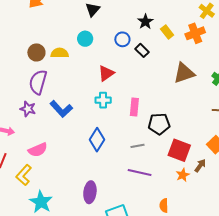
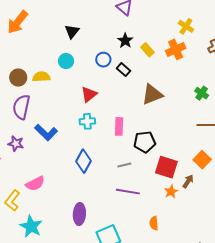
brown triangle: (184, 73) -> (152, 94), moved
purple star: (28, 109) -> (16, 144), moved
pink semicircle: (38, 150) -> (35, 184), moved

